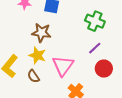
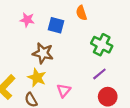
pink triangle: (63, 66) -> (64, 90), size x0.6

